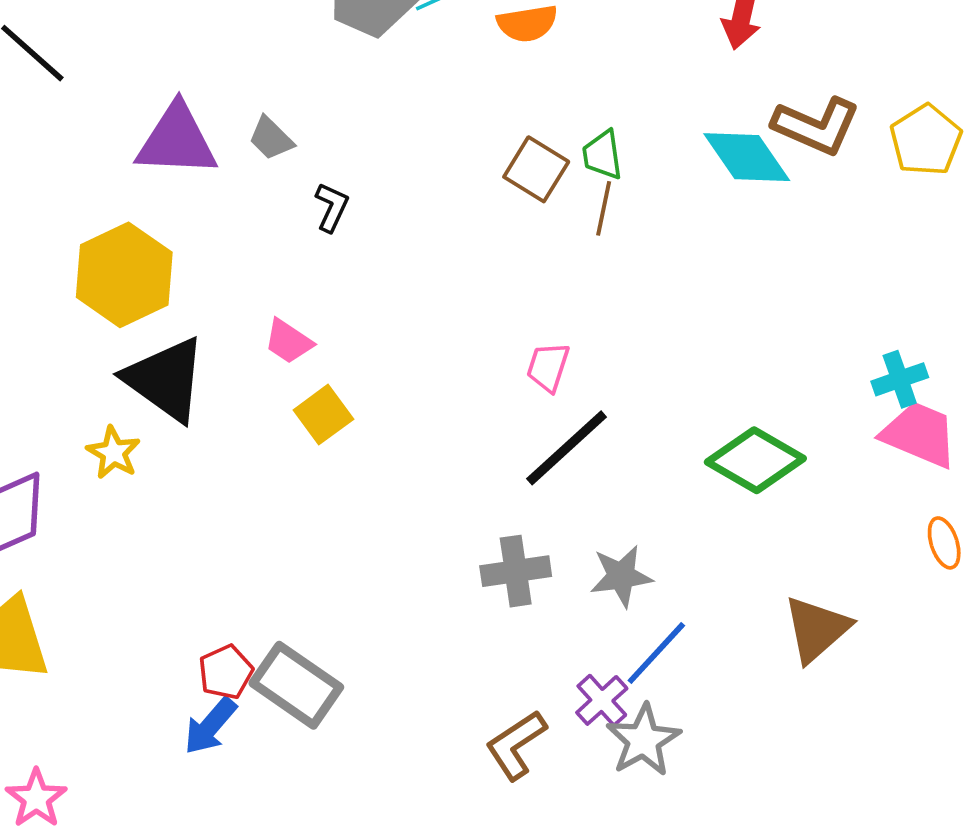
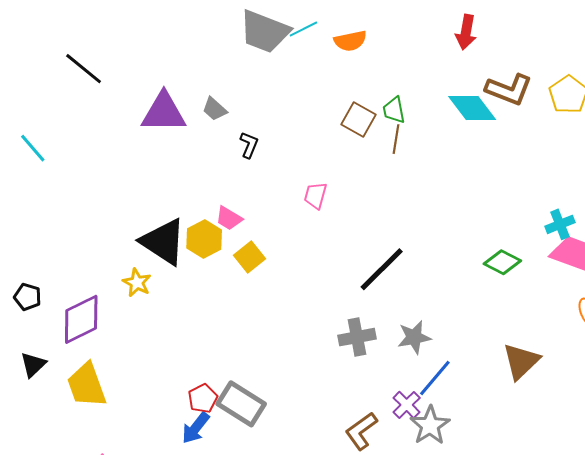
yellow hexagon: (124, 275) -> (204, 239), moved, size x0.7
pink trapezoid: (548, 367) -> (316, 196), moved
green diamond: (755, 460) -> (502, 262), moved, size x0.7

